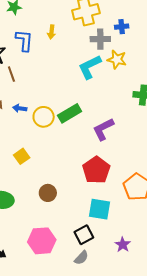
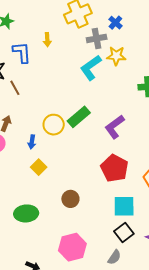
blue cross: (122, 27) -> (115, 23), turned -32
blue arrow: (20, 108) -> (32, 142), moved, turned -80
black square: (84, 235) -> (124, 233), moved

